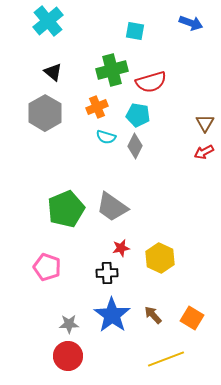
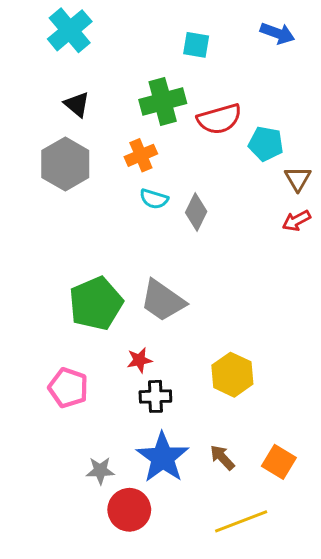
cyan pentagon: (138, 115) -> (266, 144), moved
red star: (121, 248) -> (139, 360), moved
red circle: (68, 356) -> (129, 510), moved

